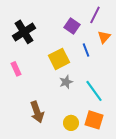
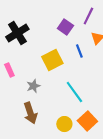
gray star: (66, 82) -> (33, 86), moved
cyan line: (94, 91) -> (74, 92), moved
orange square: (94, 120) -> (87, 121), turned 30

